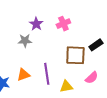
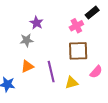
pink cross: (63, 24) -> (76, 26), moved
black rectangle: (96, 45) -> (92, 13), moved
orange triangle: (23, 75) -> (27, 66), moved

